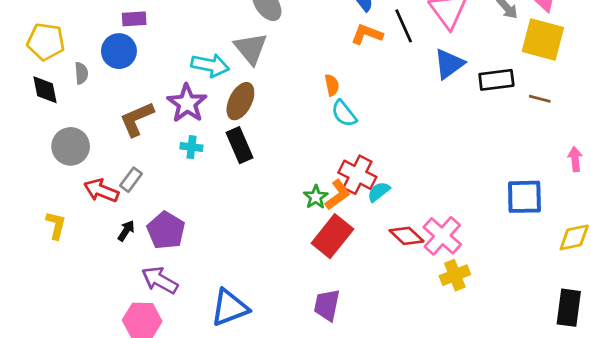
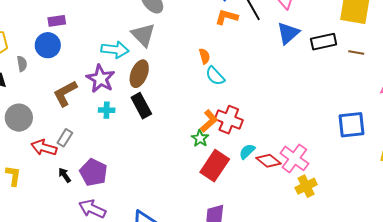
cyan semicircle: (379, 192) -> (247, 151), moved
orange L-shape: (338, 195) -> (209, 121), moved
black arrow: (126, 231) -> (65, 175), turned -63

